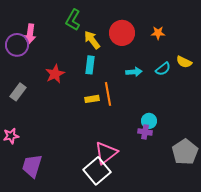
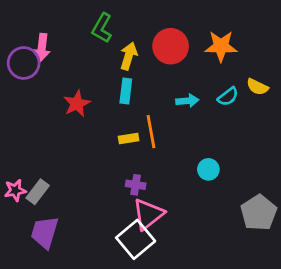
orange star: (158, 33) -> (221, 46), size x1.6
yellow arrow: (92, 40) -> (129, 56), turned 54
gray rectangle: (18, 92) -> (38, 192), moved
purple cross: (145, 132) -> (136, 185), moved

